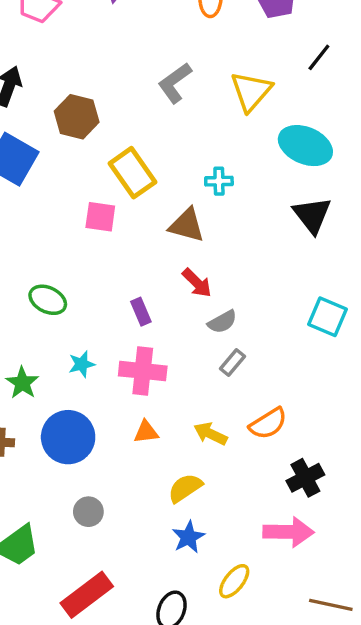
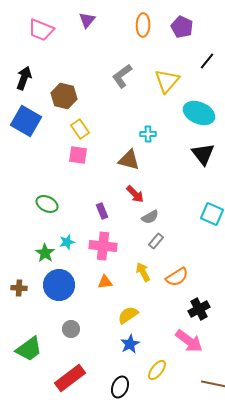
yellow rectangle: (132, 173) -> (80, 129), moved, size x0.7
green star: (22, 383) -> (45, 253), moved
yellow arrow: (210, 434) -> (143, 272), moved, turned 36
pink arrow: (288, 532) -> (189, 341), turned 36

